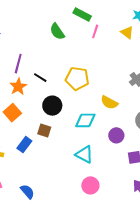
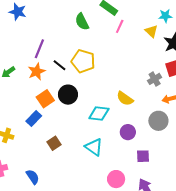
yellow pentagon: (77, 78) -> (83, 61), moved
orange square: (12, 113) -> (45, 99), moved
brown square: (44, 131) -> (54, 143), moved, turned 32
blue rectangle: (24, 145) -> (34, 119), moved
pink circle: (90, 185) -> (116, 179), moved

